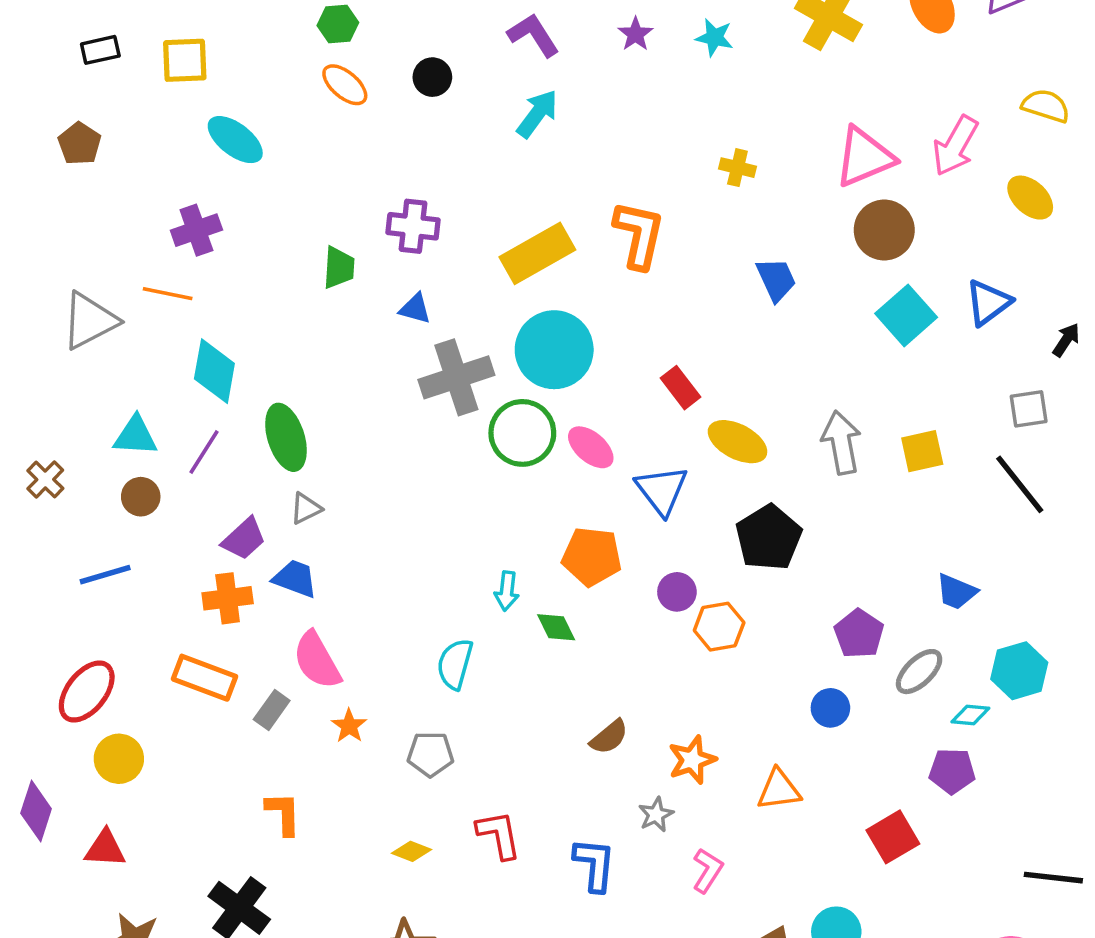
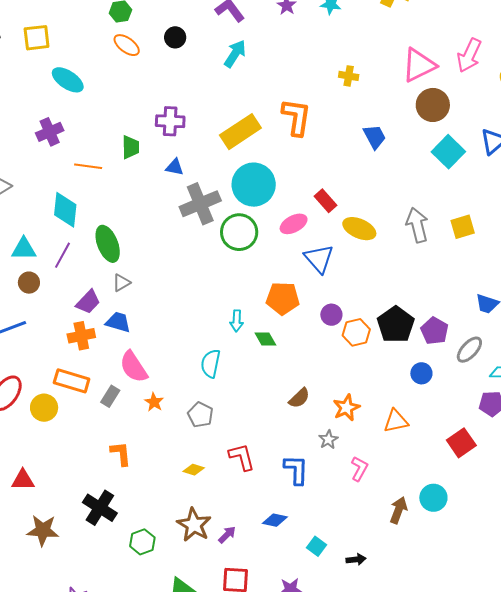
orange line: (168, 294) -> (88, 166), moved
pink ellipse: (591, 447) -> (294, 224), moved, turned -64
black pentagon: (769, 538) -> (396, 325), moved
gray pentagon: (430, 754) -> (200, 415), turned 30
yellow circle: (119, 759) -> (44, 408), moved

